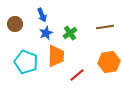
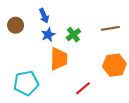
cyan pentagon: (26, 62) -> (26, 83), moved, turned -30
red line: (77, 75) -> (83, 88), moved

